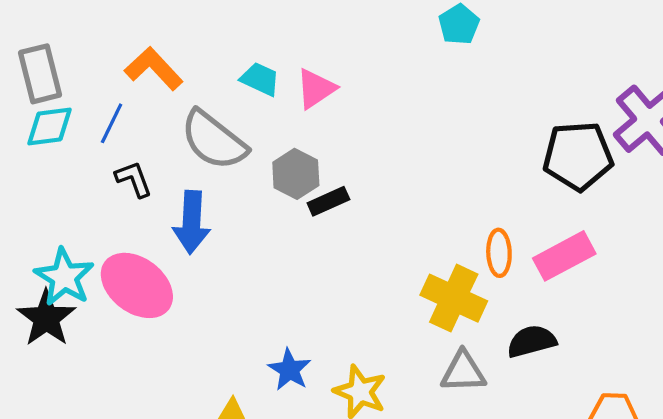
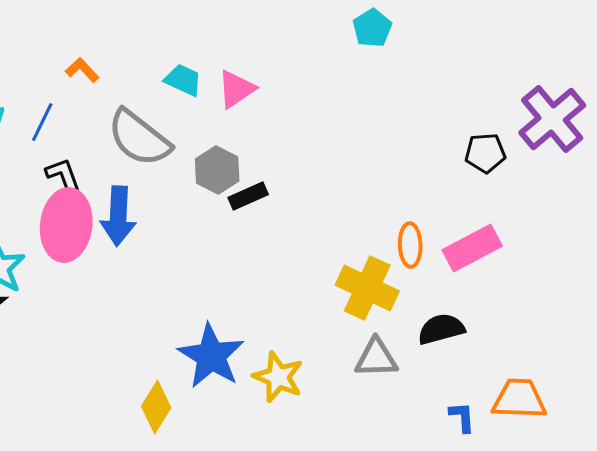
orange L-shape: (154, 69) -> (82, 70), size x0.6
black pentagon: (578, 156) -> (485, 153), size x0.6
pink ellipse: (137, 285) -> (66, 225), moved, turned 60
blue star: (289, 370) -> (211, 356), size x1.6

